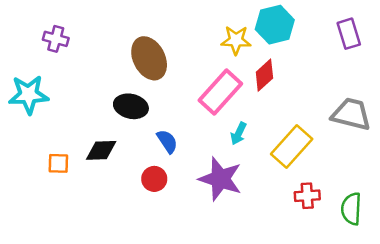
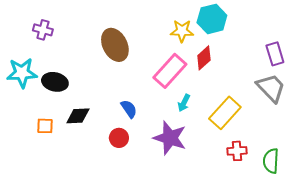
purple rectangle: (349, 34) -> (275, 54), moved
black ellipse: (131, 106) -> (55, 82), moved
gray trapezoid: (351, 114) -> (271, 88), turned 32

